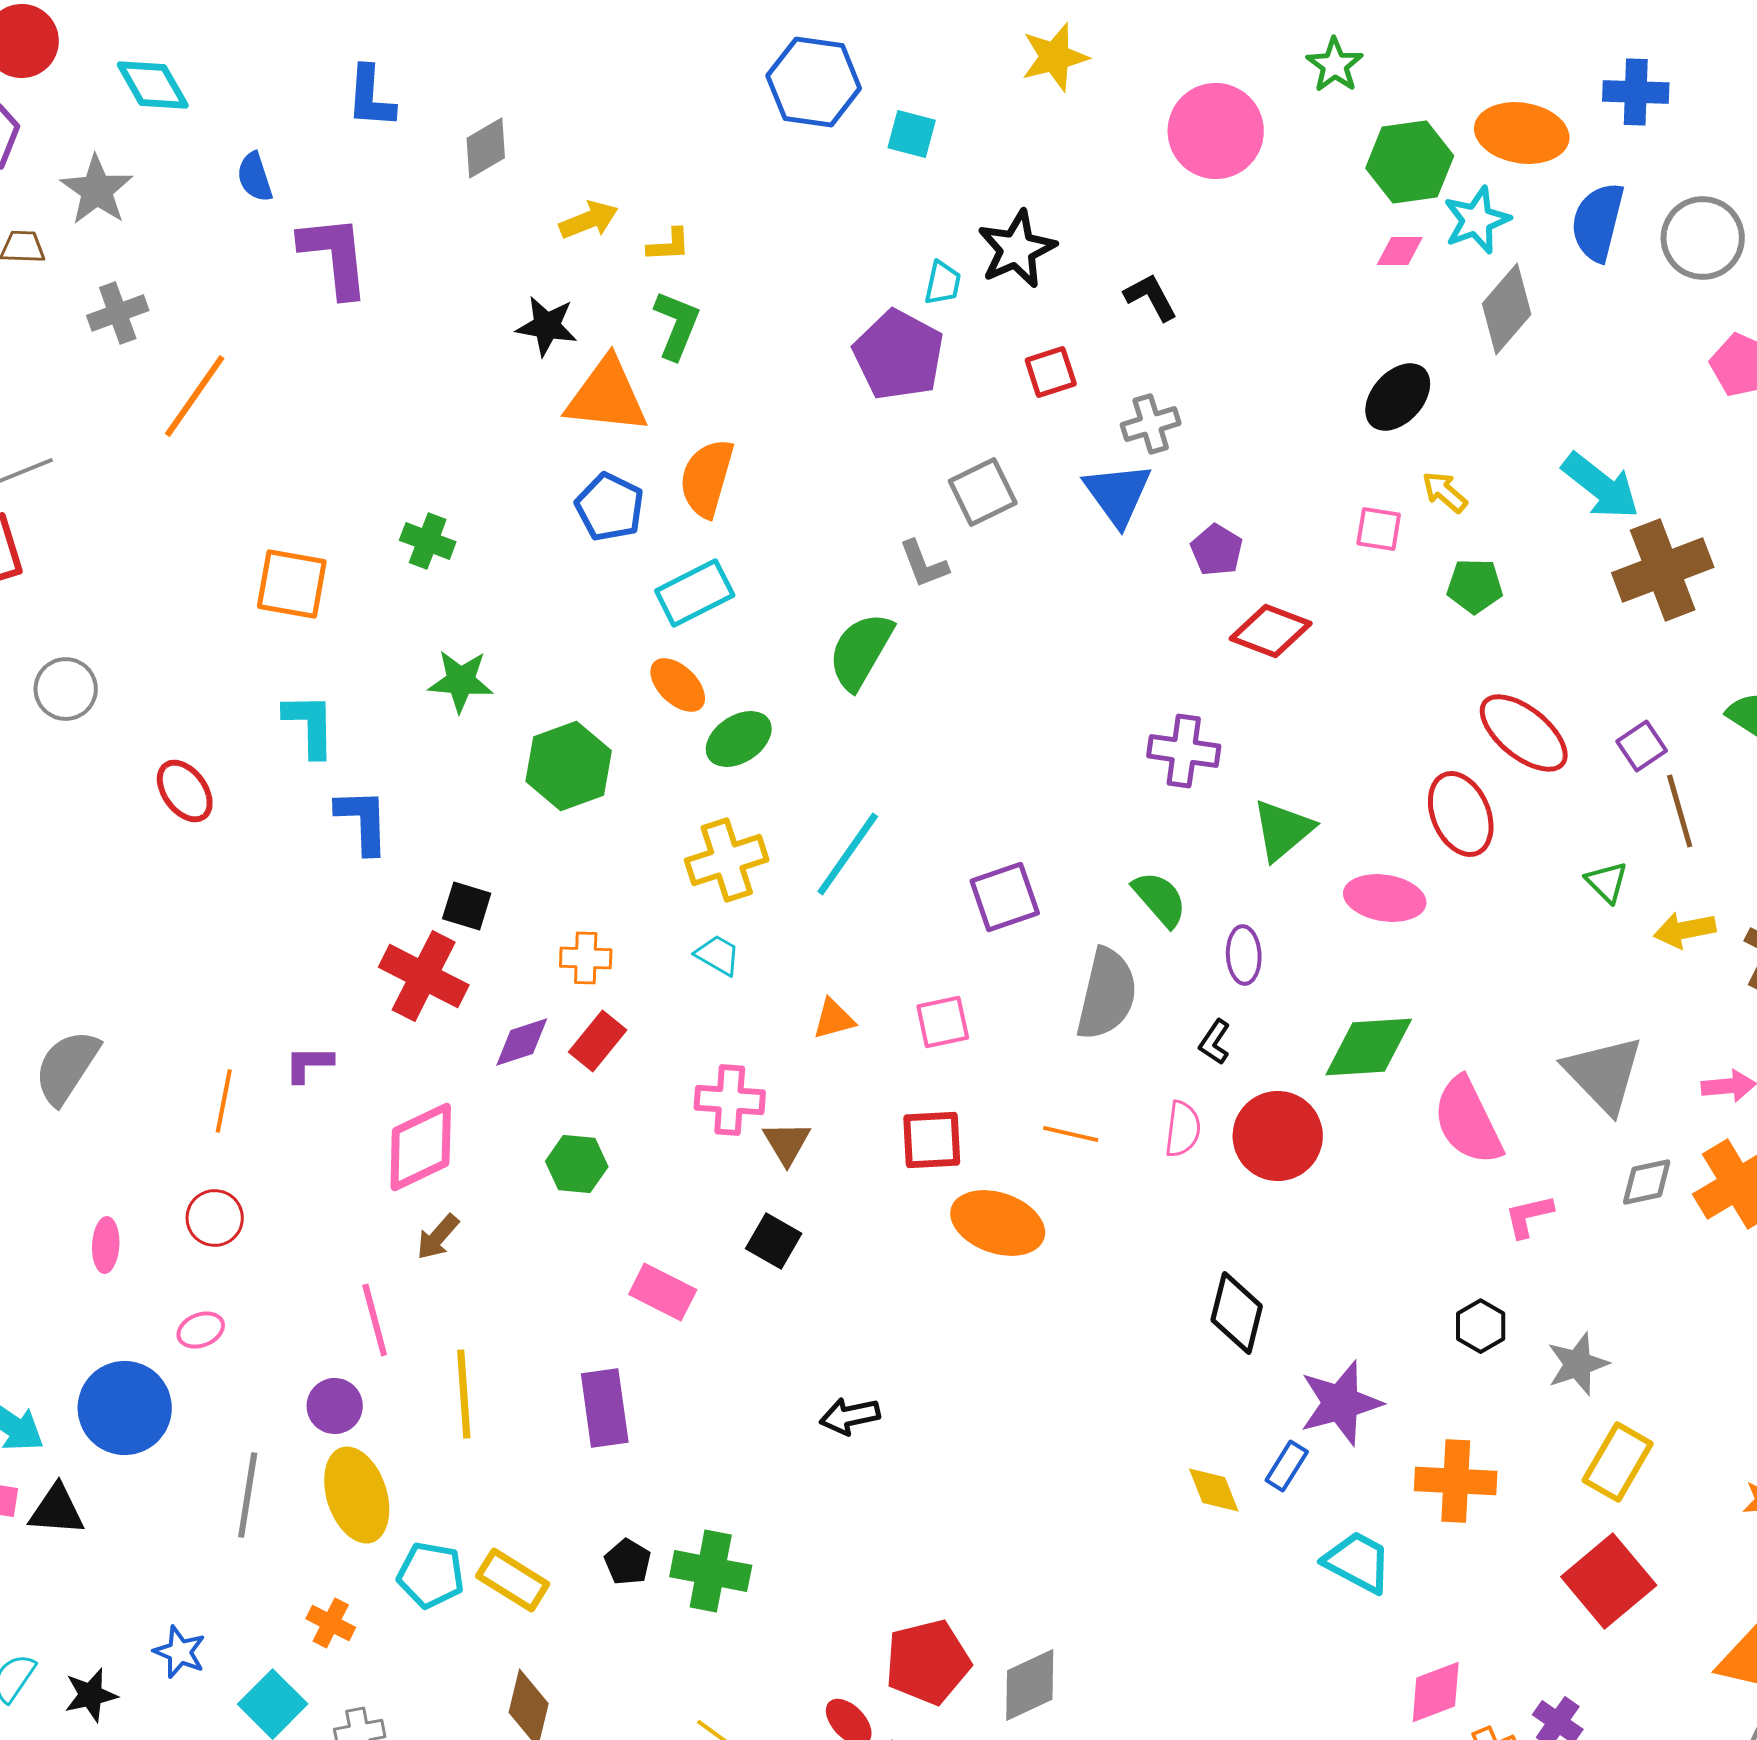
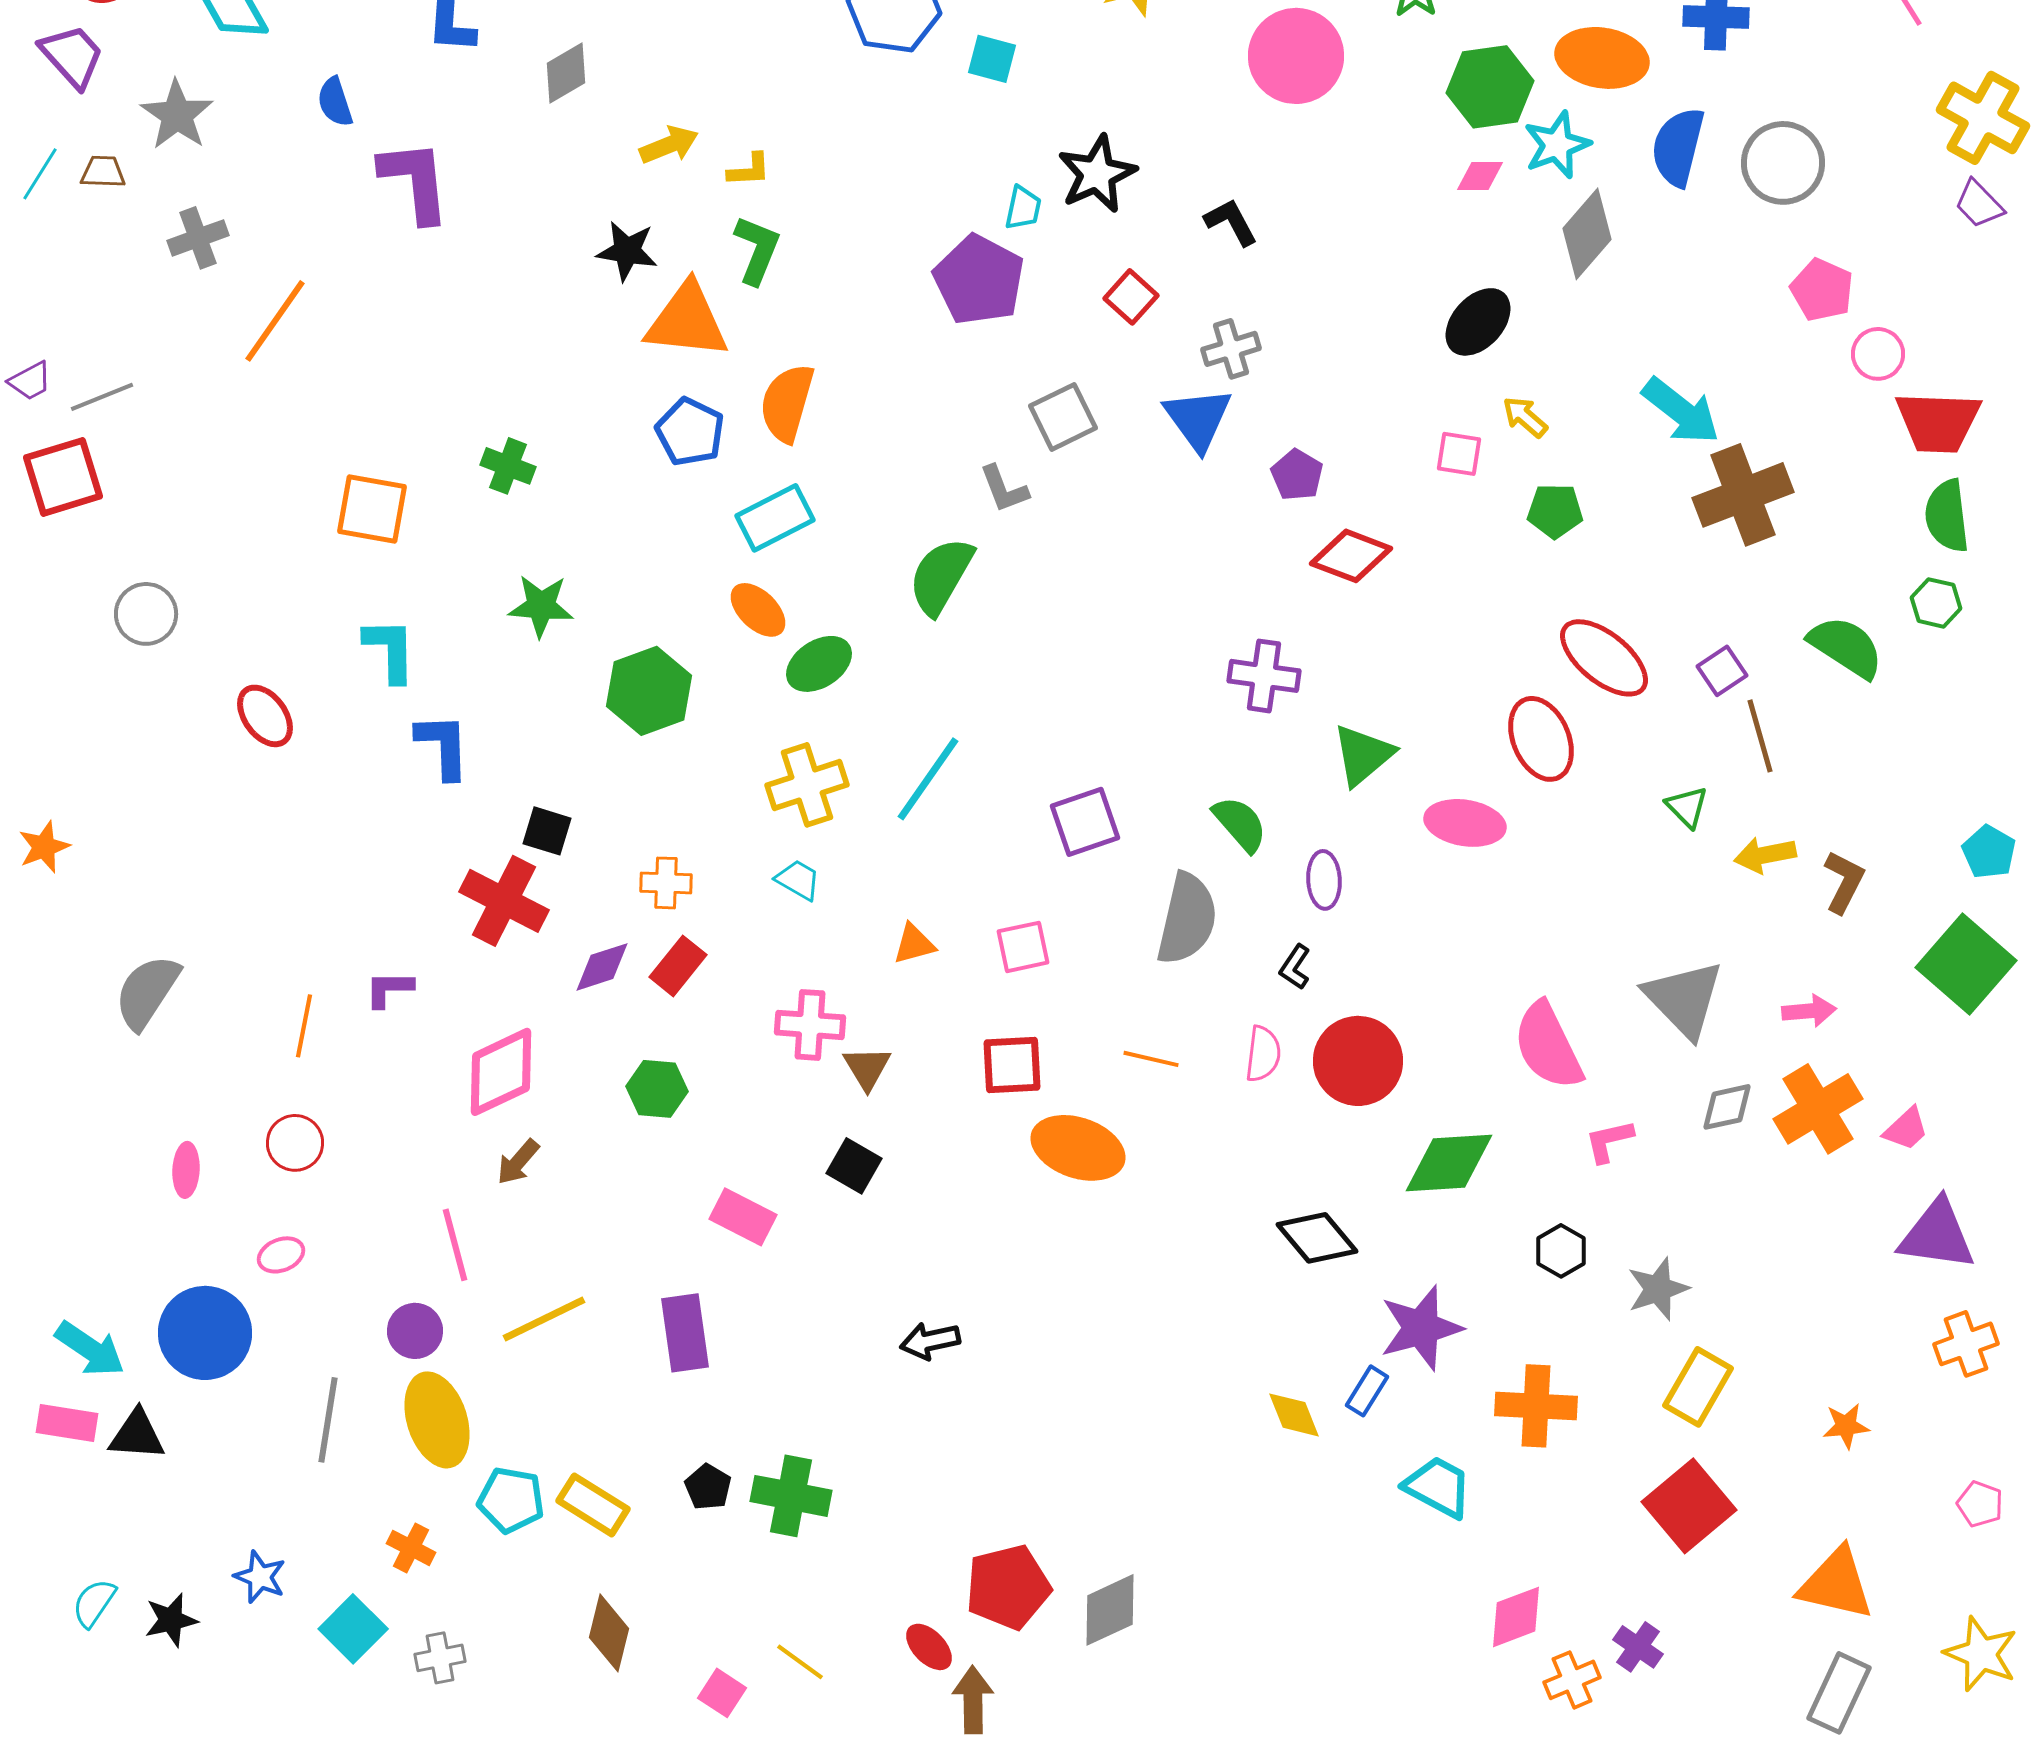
red square: (1051, 372) -> (1131, 297), turned -30
green diamond: (1369, 1047) -> (1449, 1163), moved
black diamond: (1237, 1313) -> (1317, 1238), turned -54
yellow line: (464, 1394) -> (544, 1319), turned 68

